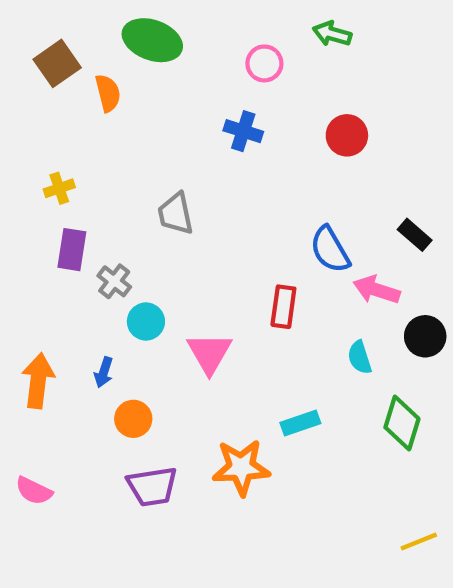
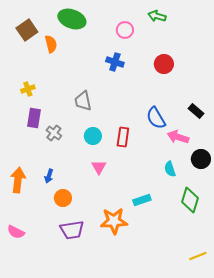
red rectangle: (283, 307) -> (123, 137), moved
cyan circle: (146, 321) -> (93, 136), moved
pink triangle: (209, 353) -> (99, 167), size x0.7

